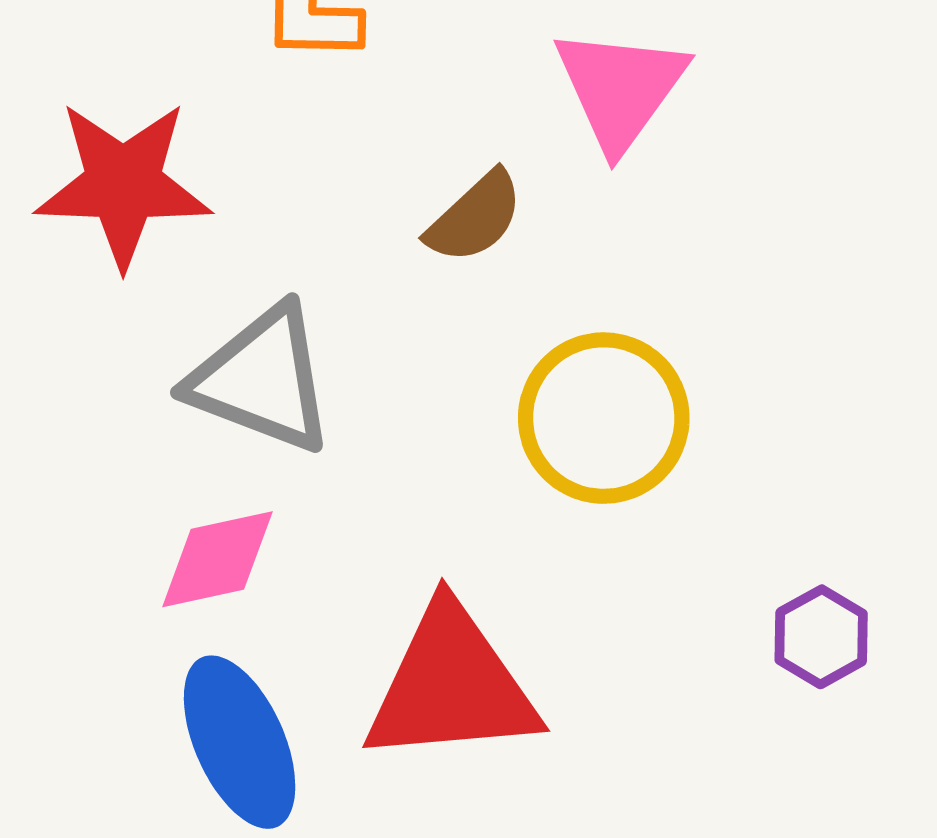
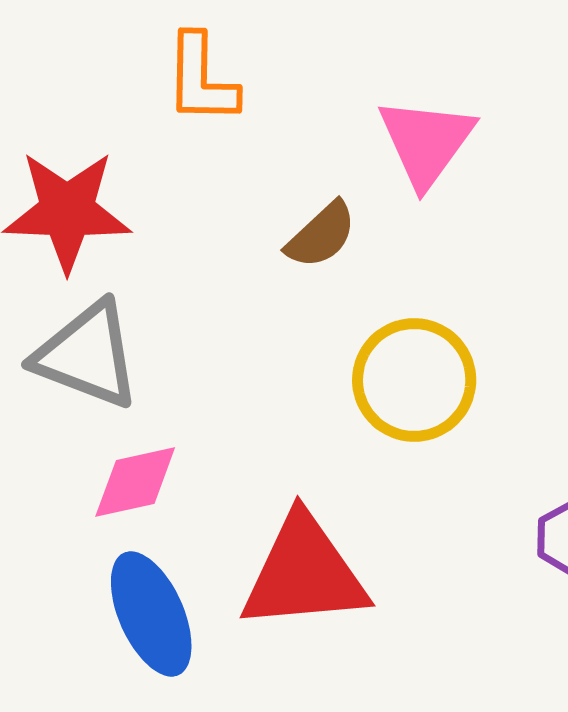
gray triangle: (262, 379) -> (87, 355), moved

